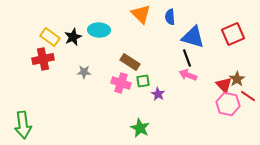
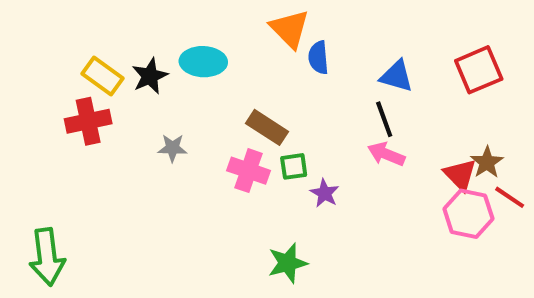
blue semicircle: (170, 17) -> (318, 58), moved
blue triangle: (193, 37) -> (396, 76), size x0.7
green star: (140, 128) -> (288, 263), turned 30

